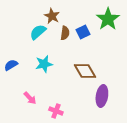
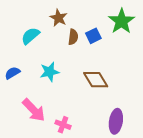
cyan semicircle: (38, 32) -> (30, 36), moved
purple ellipse: (102, 96) -> (116, 121), moved
pink arrow: (30, 98) -> (34, 110), size x1.6

